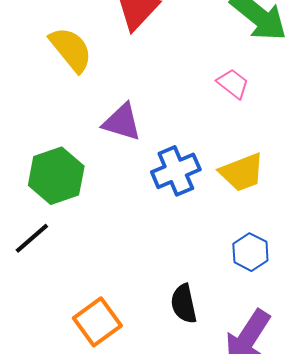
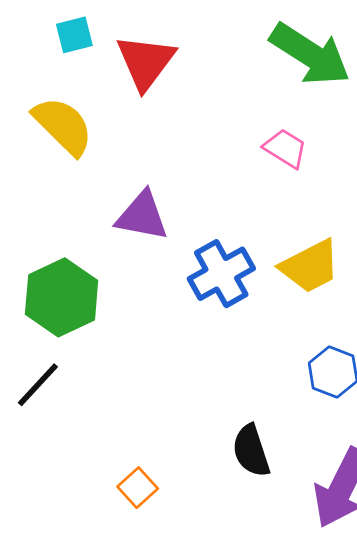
orange square: (97, 322) -> (138, 488), size x0.6

